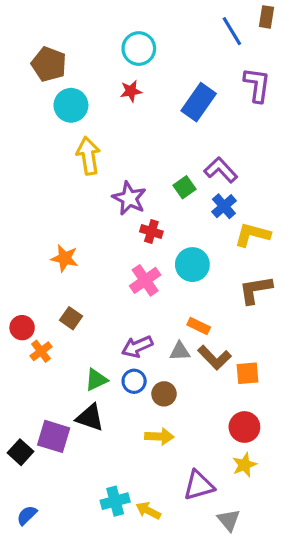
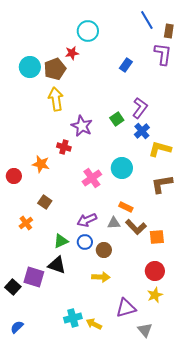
brown rectangle: (267, 17) -> (169, 31), moved
brown pentagon: (49, 64) -> (55, 69), moved, turned 30
red star: (131, 91) -> (72, 53), moved
blue rectangle: (199, 102) -> (126, 65), size x0.6
cyan circle: (71, 105) -> (30, 67), moved
purple L-shape: (221, 170) -> (140, 108), turned 80
red cross: (151, 231) -> (64, 147), moved
red circle: (22, 328) -> (14, 176), moved

